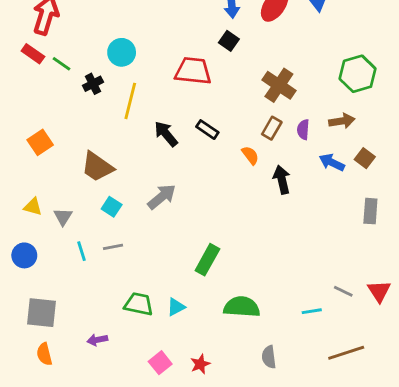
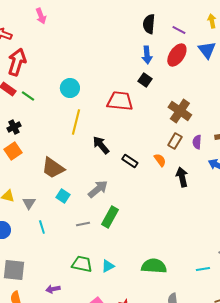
black cross: (93, 84) -> (14, 127), moved
black rectangle: (207, 130) -> (130, 161), moved
gray line: (113, 247) -> (83, 224), moved
green rectangle: (207, 260) -> (110, 217), moved

